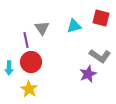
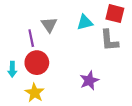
gray L-shape: (100, 56) -> (109, 40), moved, turned 50
purple star: (88, 74) -> (89, 80), moved

